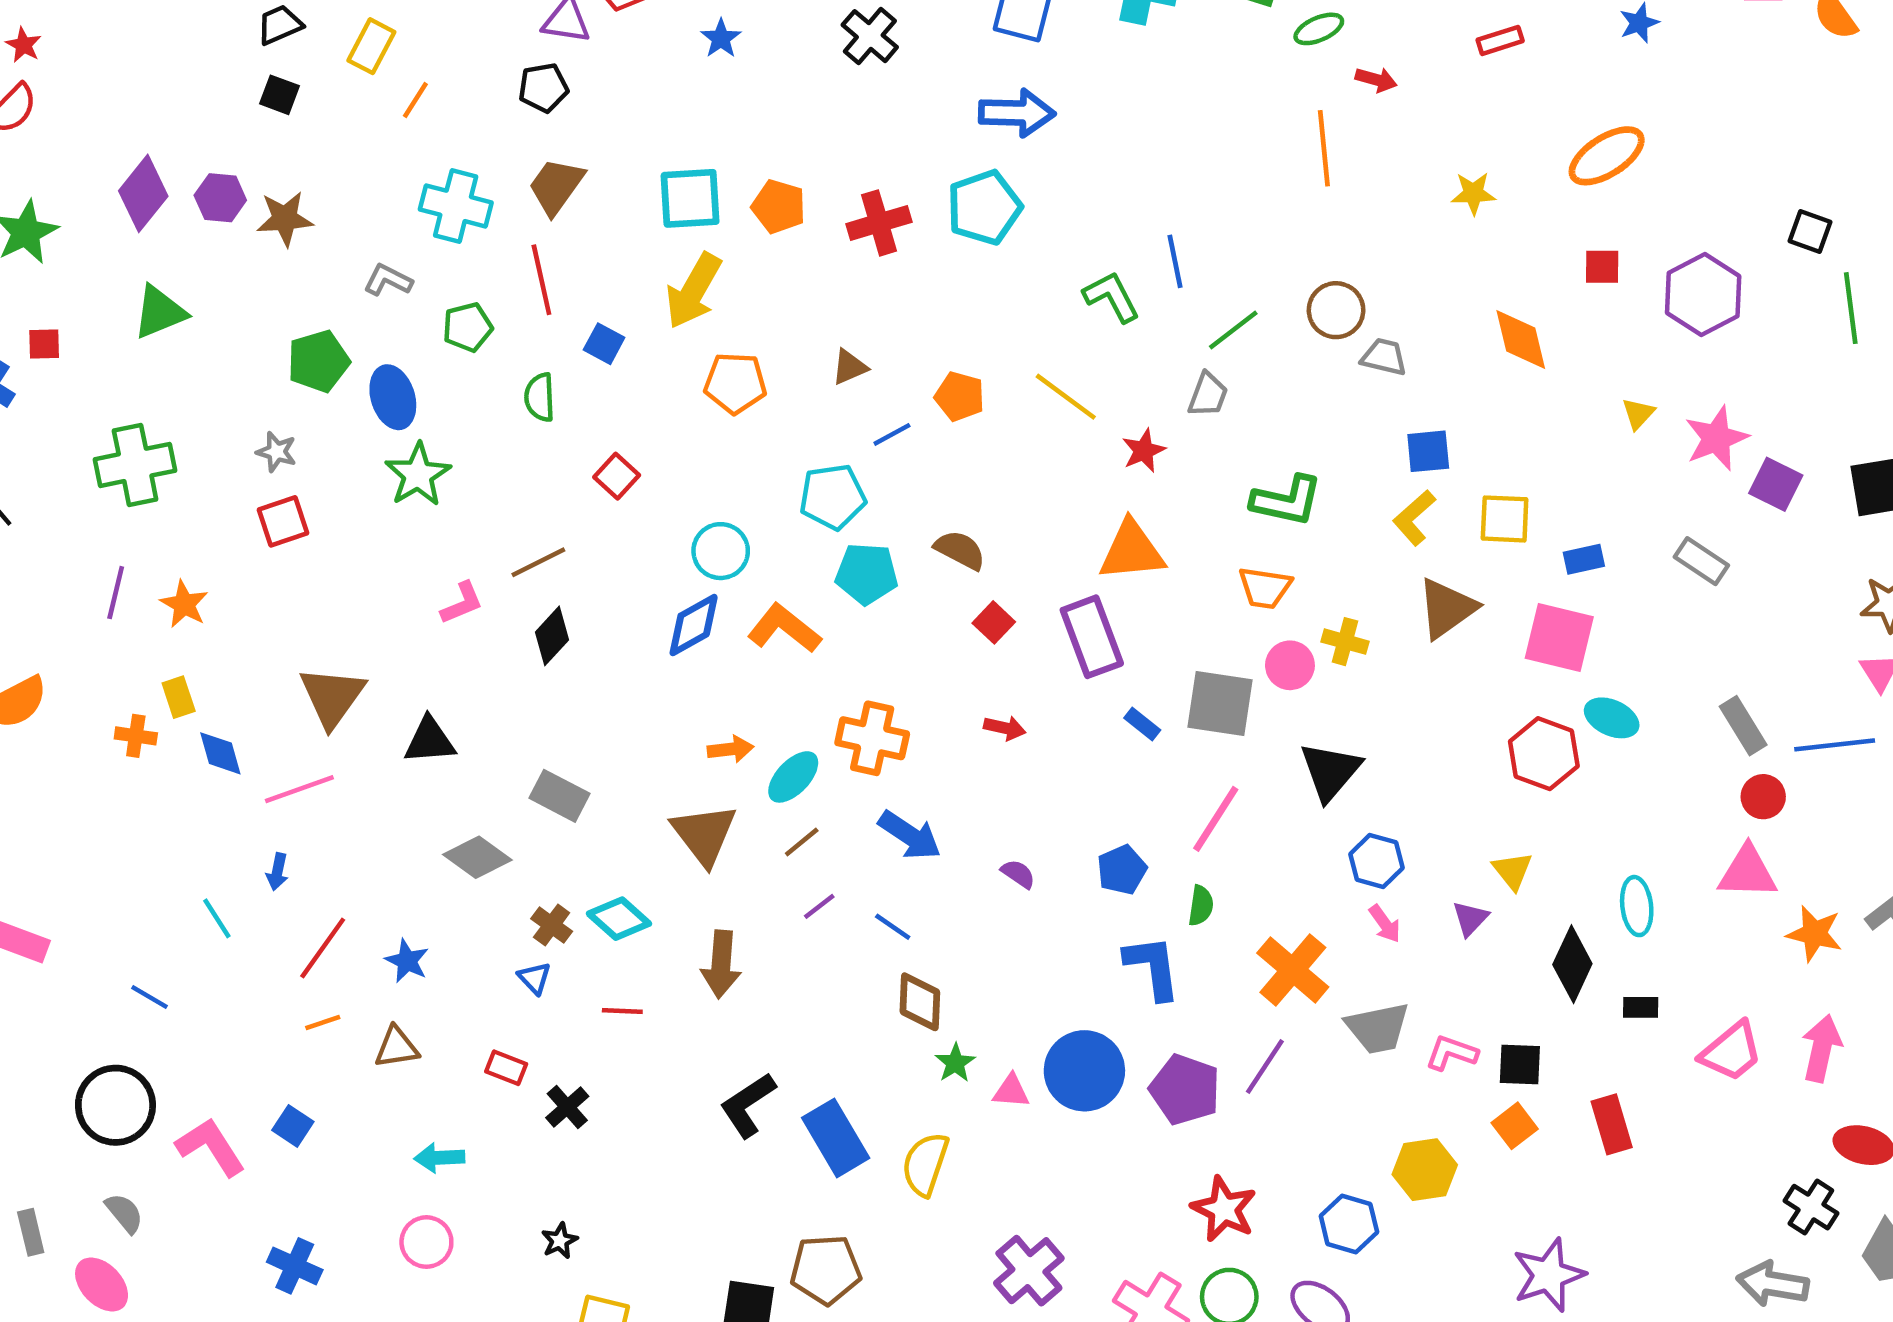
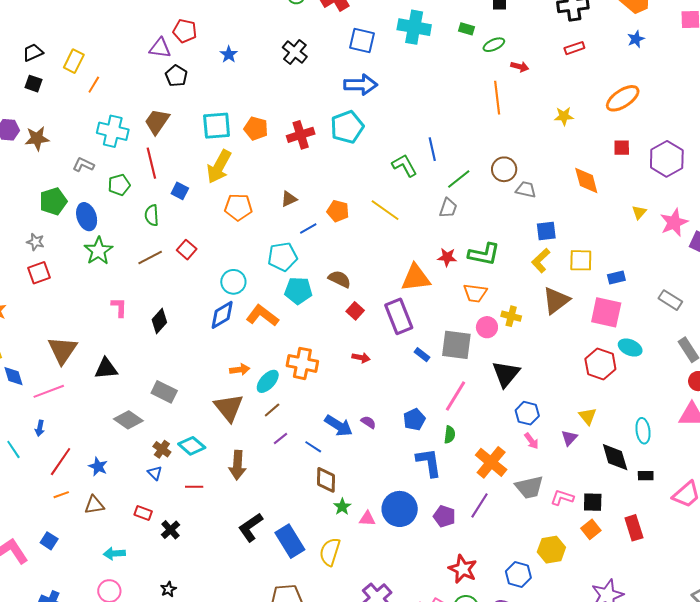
black pentagon: (543, 88) -> (176, 76), moved, turned -30
red star: (1144, 451) -> (447, 257), moved, turned 30
gray rectangle: (1701, 561) -> (670, 300), moved
brown line: (538, 562) -> (150, 258), moved
pink L-shape: (462, 603) -> (119, 307), turned -65
blue arrow: (910, 835) -> (339, 426), moved
black diamond: (1572, 964) -> (615, 457), turned -40
purple pentagon: (1185, 1089) -> (444, 516), size x0.7

